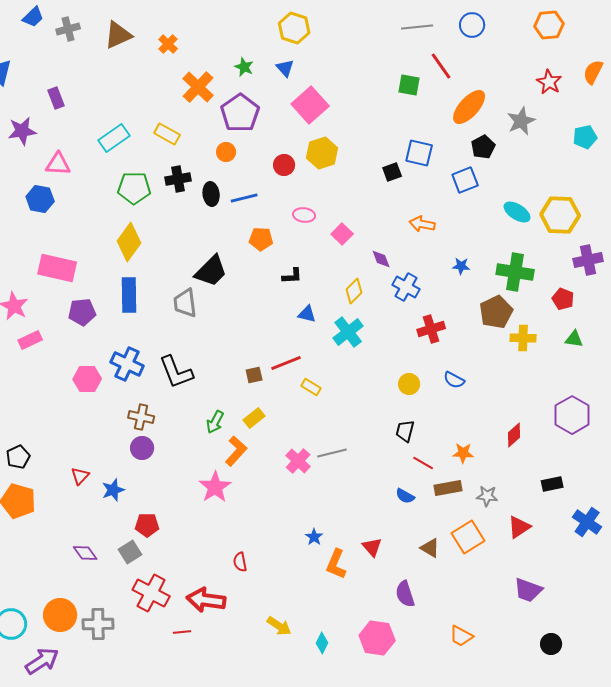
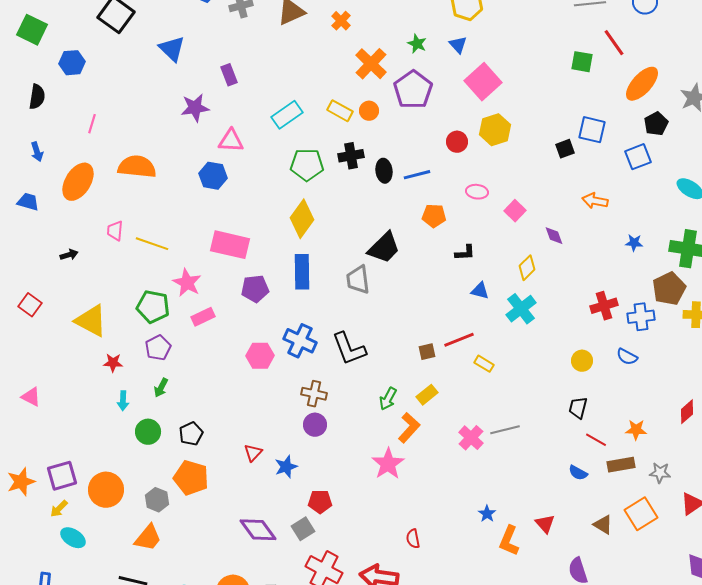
orange circle: (226, 152) -> (369, 111), moved
blue cross: (406, 287) -> (641, 317), moved, turned -36
purple diamond: (85, 553) -> (258, 530), size x1.5

